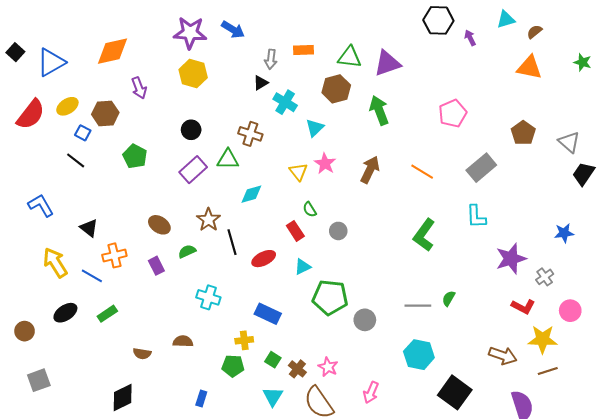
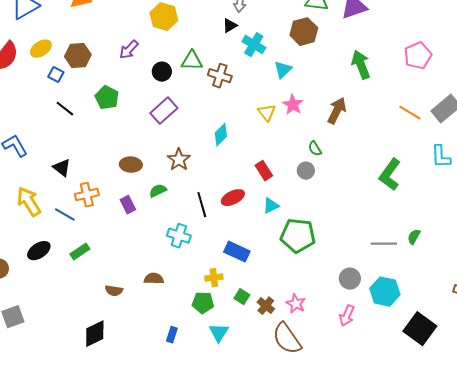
purple arrow: (139, 88) -> (129, 50), moved, turned 65
green arrow: (379, 110) -> (361, 65), moved
green triangle: (228, 159) -> (192, 61), moved
black line: (76, 160) -> (65, 109), moved
orange line: (422, 172) -> (410, 113), moved
cyan diamond: (251, 194) -> (221, 135), turned -30
green semicircle: (310, 209) -> (315, 149), moved
brown ellipse: (159, 225) -> (131, 165), turned -30
black line: (232, 242) -> (202, 205), moved
gray circle: (365, 320) -> (350, 279), moved
pink arrow: (371, 392) -> (347, 316), moved
cyan triangle: (273, 396) -> (219, 333), moved

